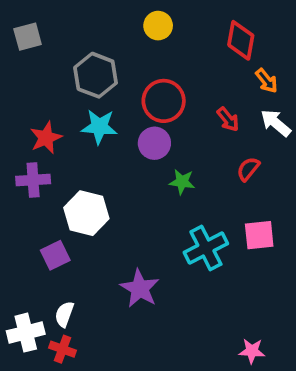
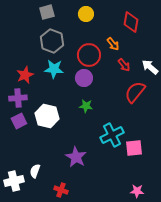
gray square: (28, 37) -> (47, 12), moved
orange arrow: (267, 81) -> (113, 44), moved
red semicircle: (248, 169) -> (135, 92), size x1.6
green star: (182, 182) -> (86, 106), moved
pink square: (259, 235) -> (134, 148), moved
purple square: (55, 255) -> (19, 121), moved
red cross: (63, 349) -> (61, 190), moved

